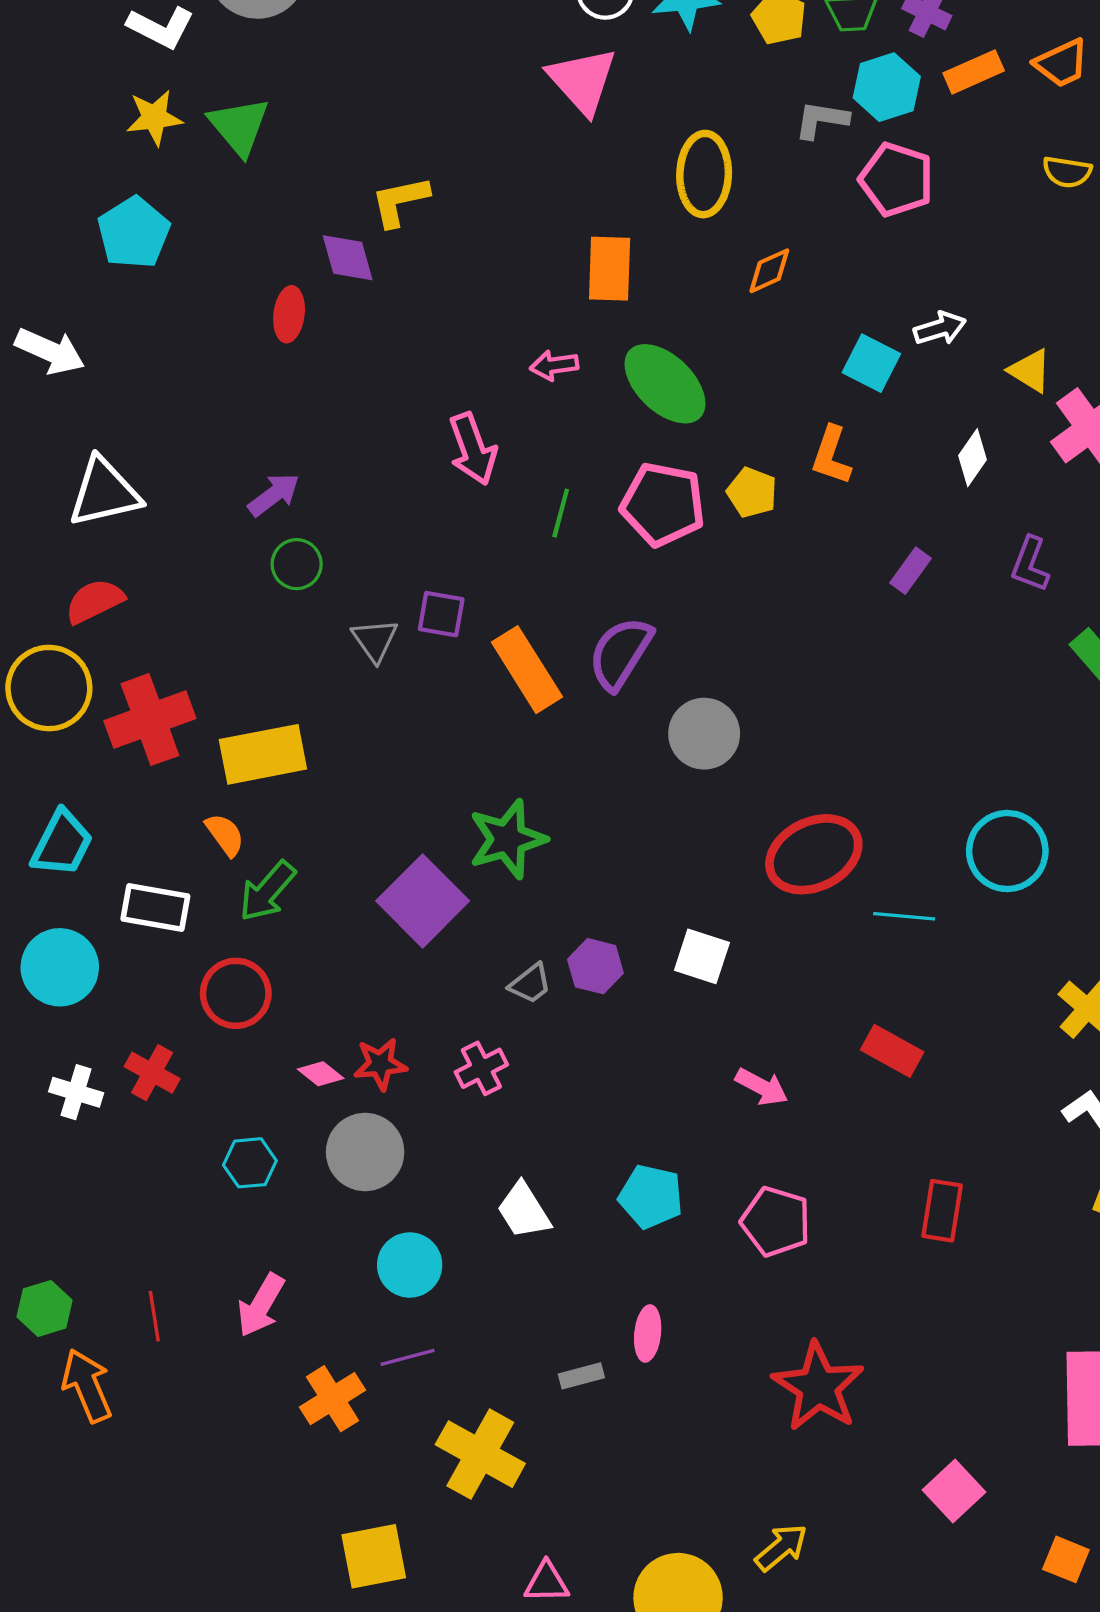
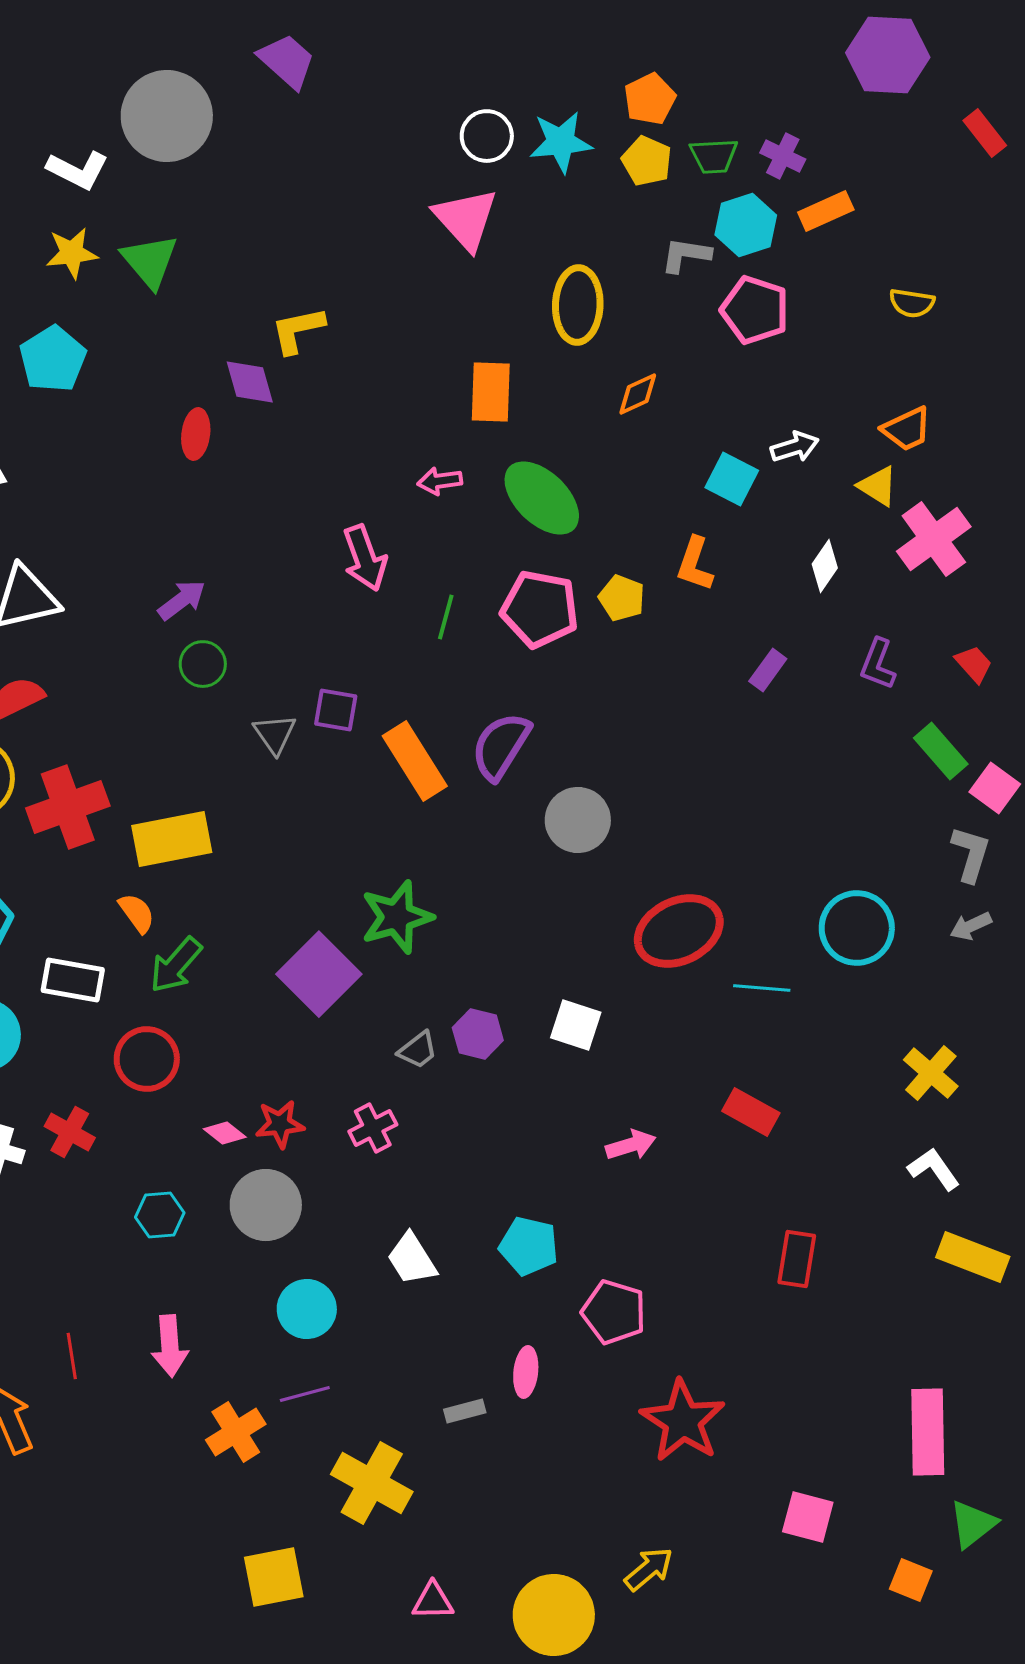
orange trapezoid: (1062, 63) -> (907, 429), moved
pink arrow: (762, 1087) -> (631, 1145), turned -45
pink pentagon: (776, 1222) -> (614, 1312), moved
pink arrow: (261, 1305) -> (170, 1346), turned -34
pink square: (954, 1491) -> (808, 1517), turned -32

